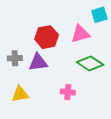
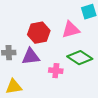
pink cross: (68, 92) -> (56, 71), moved

